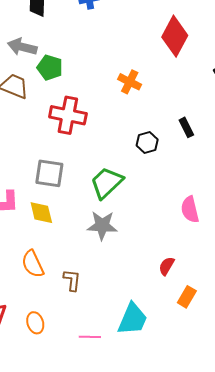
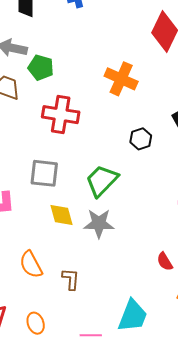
orange cross: (130, 82) -> (121, 79), size x1.4
yellow diamond: (41, 213) -> (62, 215), moved
red semicircle: (167, 266) -> (165, 262), turned -60

